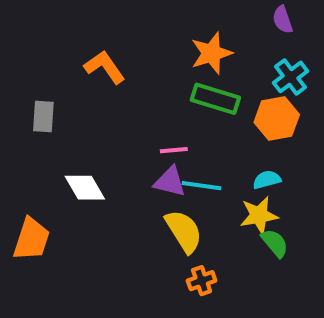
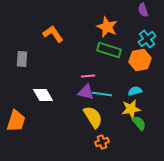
orange star: (211, 53) -> (107, 27), turned -30

